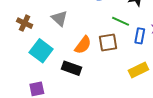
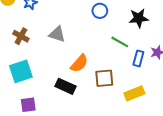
gray triangle: (59, 18) -> (57, 34), turned -30
brown square: (108, 43) -> (104, 78), moved
cyan square: (41, 51) -> (21, 71), moved, turned 30

